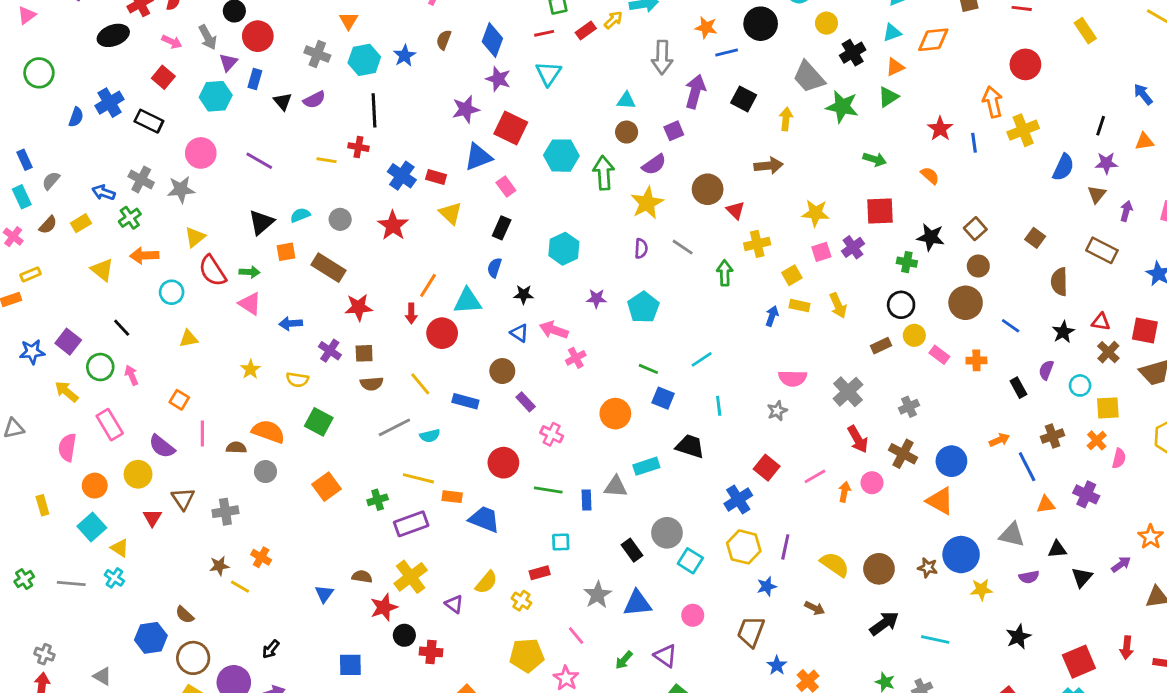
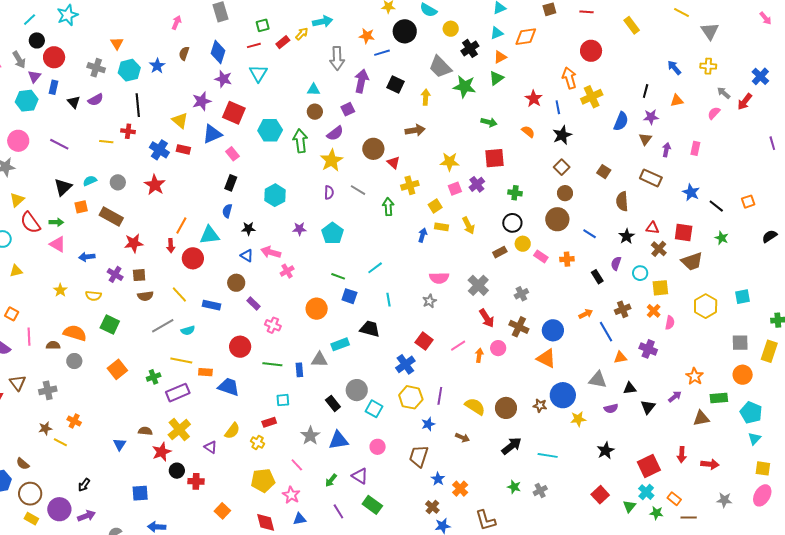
yellow triangle: (451, 213) -> (180, 121), moved
black star: (931, 237) -> (562, 135), moved, turned -30

